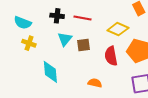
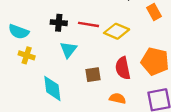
yellow diamond: (118, 29) -> (117, 31), moved
brown square: (84, 45) -> (93, 75), moved
orange semicircle: (95, 83) -> (118, 98), moved

